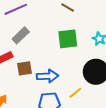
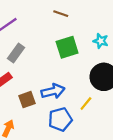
brown square: (24, 68) -> (27, 100), moved

